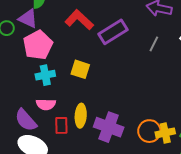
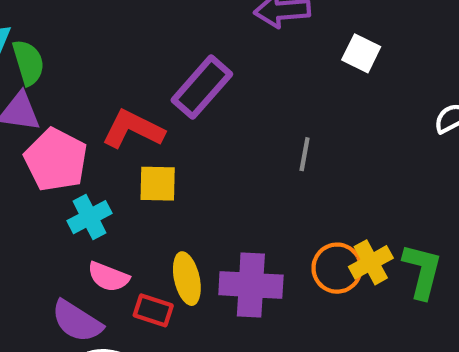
red L-shape: (79, 20) -> (133, 129), moved
gray line: (154, 44) -> (305, 154), moved
pink semicircle: (46, 104) -> (108, 277), turned 36
red rectangle: (61, 125) -> (153, 310), turned -54

